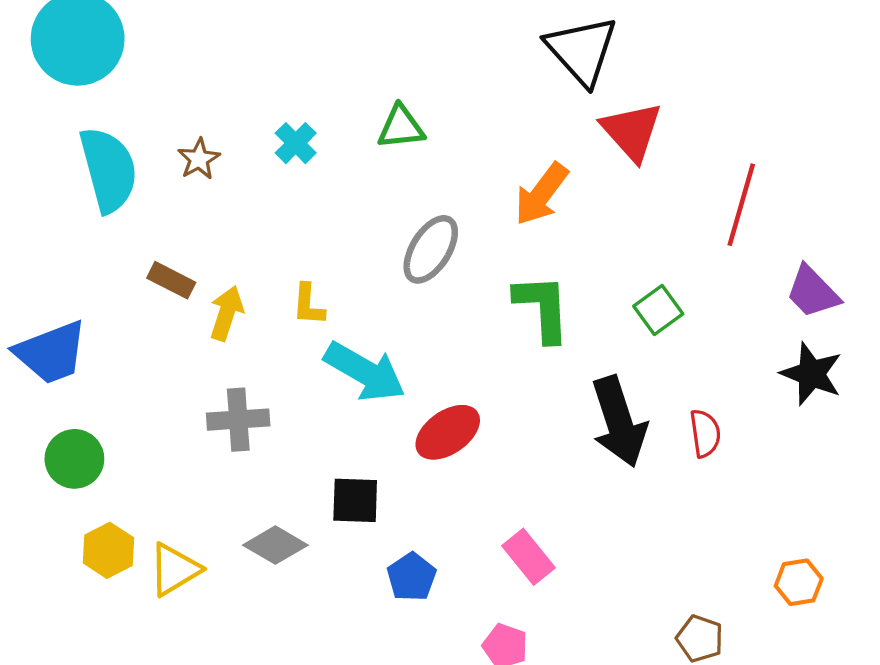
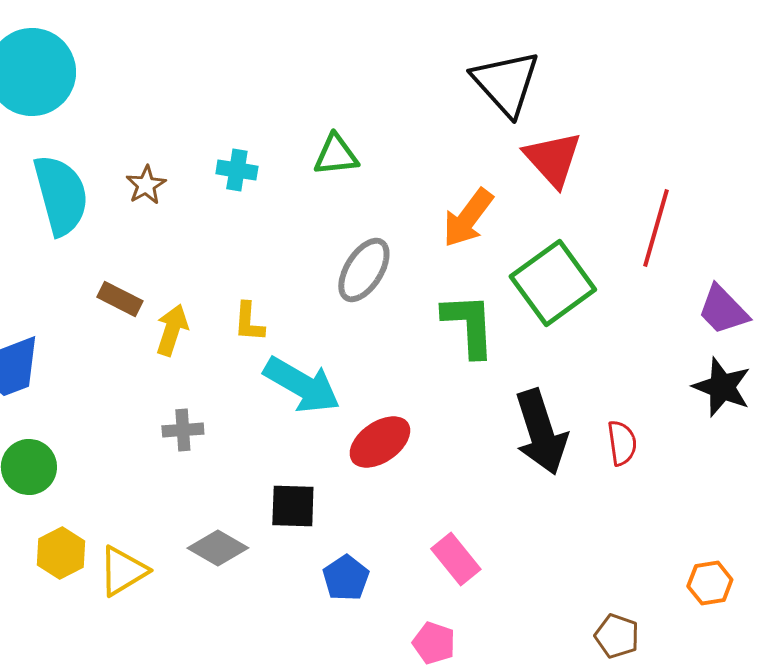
cyan cross: (296, 143) -> (237, 170), turned -36
green square: (658, 310) -> (553, 283), moved, size x1.8
gray cross: (238, 420) -> (183, 430), size x0.7

